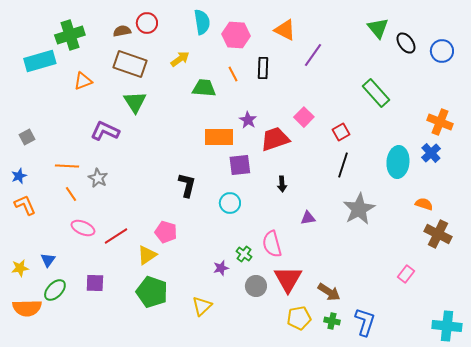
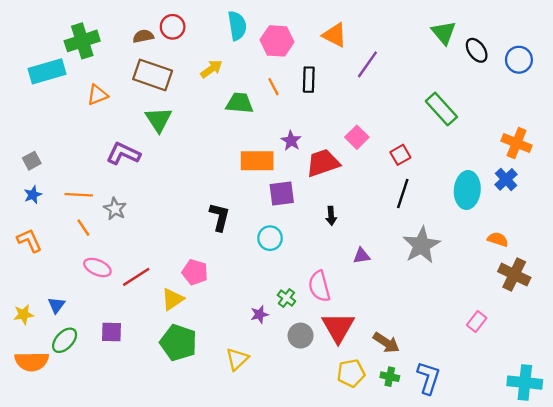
blue star: (19, 176) -> (33, 195), moved

